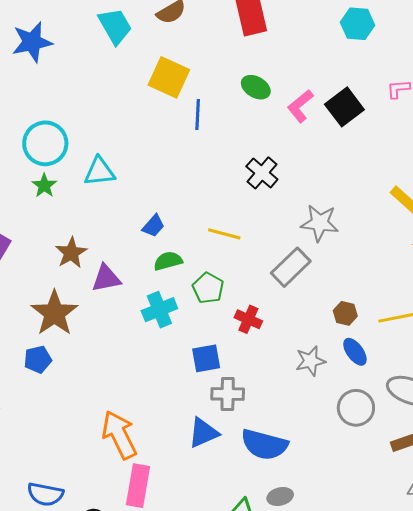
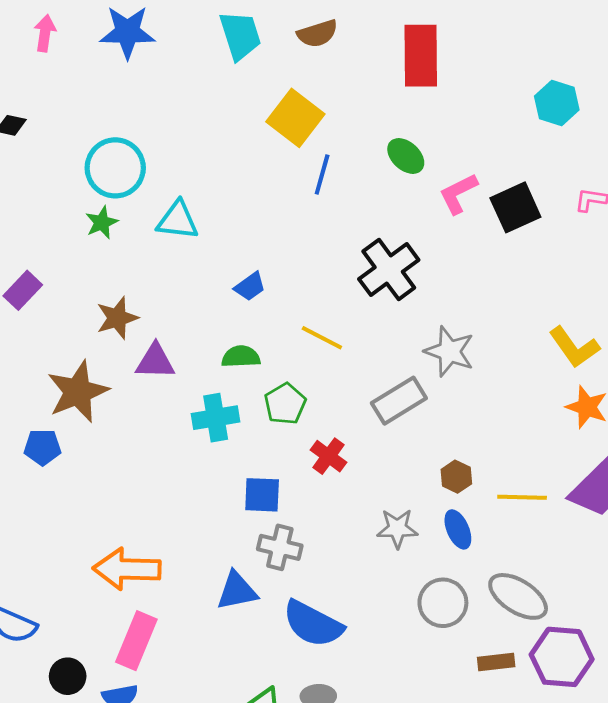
black cross: (262, 173) -> (389, 269), size x1.4
blue trapezoid: (153, 226) -> (250, 287), moved
orange arrow: (119, 435) -> (127, 569), turned -75

